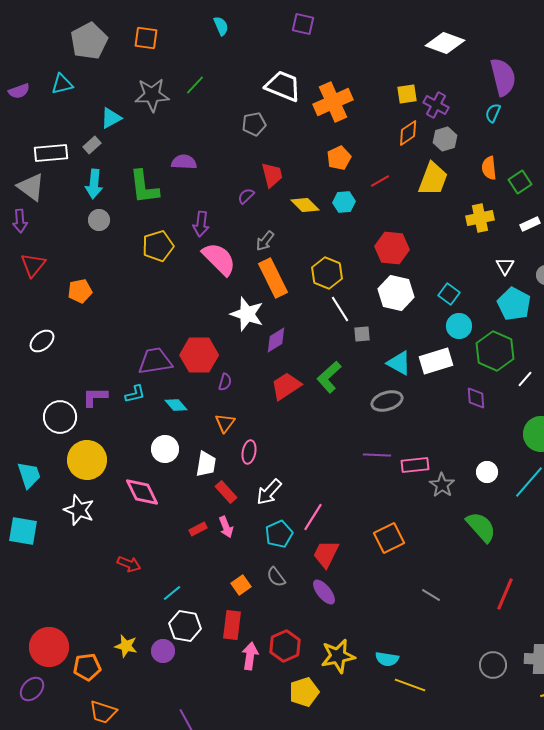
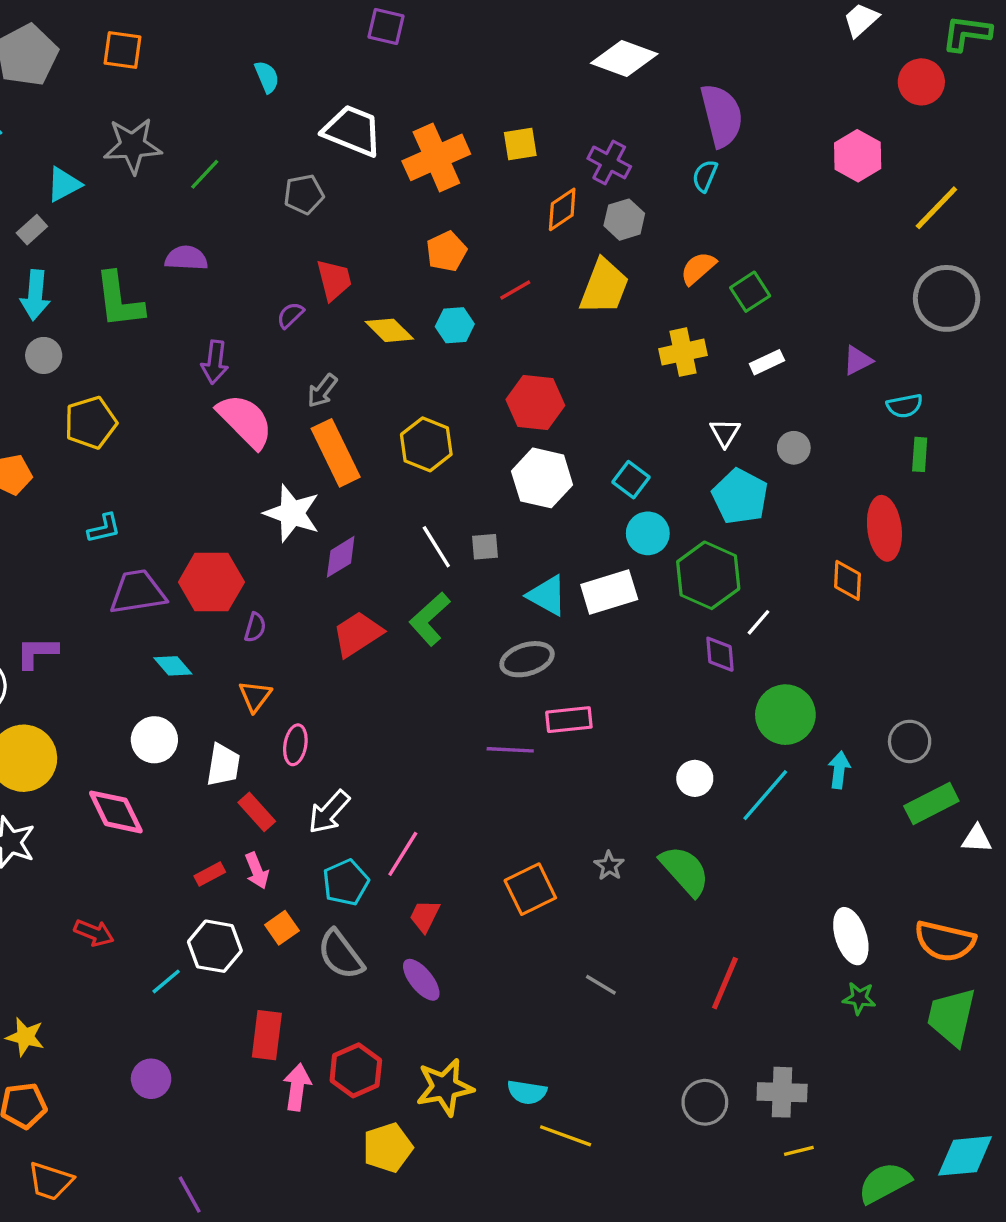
cyan semicircle: (221, 26) -> (267, 77), moved
green line: (195, 85) -> (205, 174), moved
yellow square: (407, 94) -> (520, 144), moved
orange semicircle: (489, 168) -> (698, 268), turned 55
yellow pentagon: (158, 246) -> (91, 423), moved
white line: (340, 309) -> (436, 547), moved
cyan L-shape: (135, 394) -> (104, 528), moved
purple diamond: (476, 398) -> (720, 654), moved
pink rectangle: (415, 465) -> (569, 720), moved
gray star: (442, 485) -> (609, 866), moved, size x0.7
red trapezoid: (326, 554) -> (425, 916), size x0.7
gray semicircle: (276, 577) -> (341, 955), size x1.5
orange square: (241, 585) -> (282, 928), moved
white hexagon: (185, 626) -> (215, 946), moved
yellow star: (126, 646) -> (25, 1037), moved

